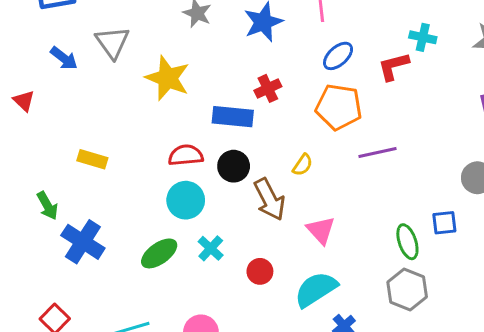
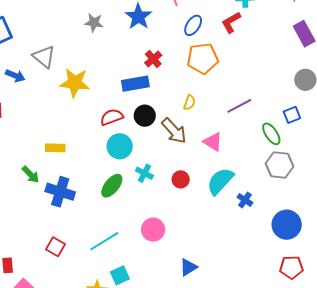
yellow star: (168, 78) -> (75, 83), moved
purple line: (378, 152) -> (239, 106), moved
yellow rectangle: (92, 159) -> (55, 148), moved

